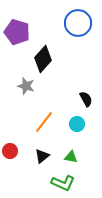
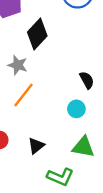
orange line: (44, 122) -> (23, 95), moved
green triangle: (71, 157) -> (83, 147), moved, size x1.5

